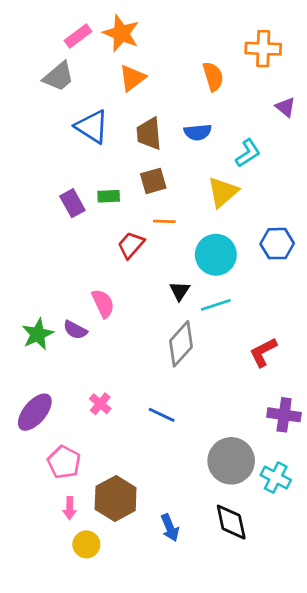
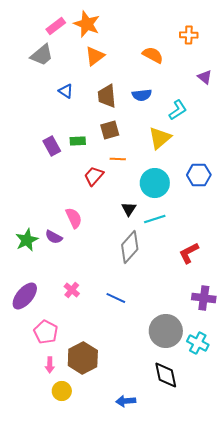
orange cross: (263, 49) -> (189, 35), size x0.7
orange semicircle: (213, 76) -> (153, 55), turned -45
blue triangle: (92, 127) -> (66, 91), size x0.6
blue arrow: (170, 528) -> (126, 401), moved, turned 108

